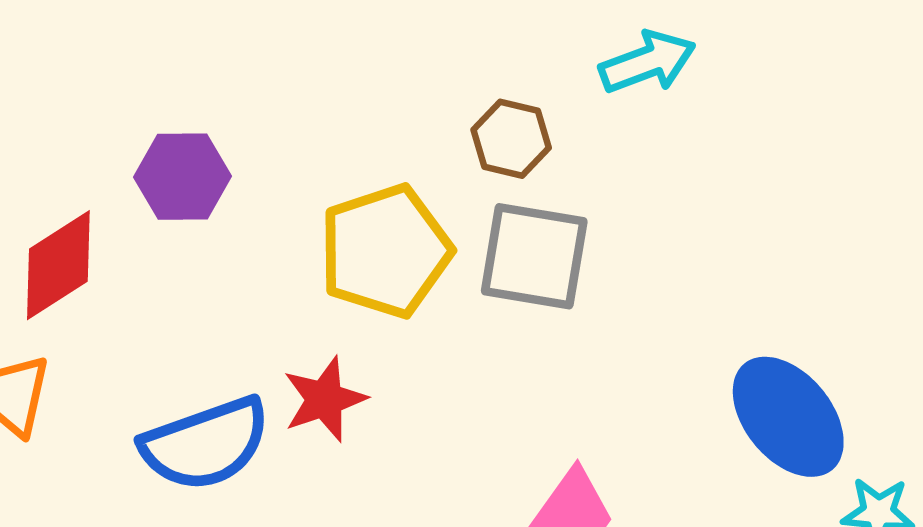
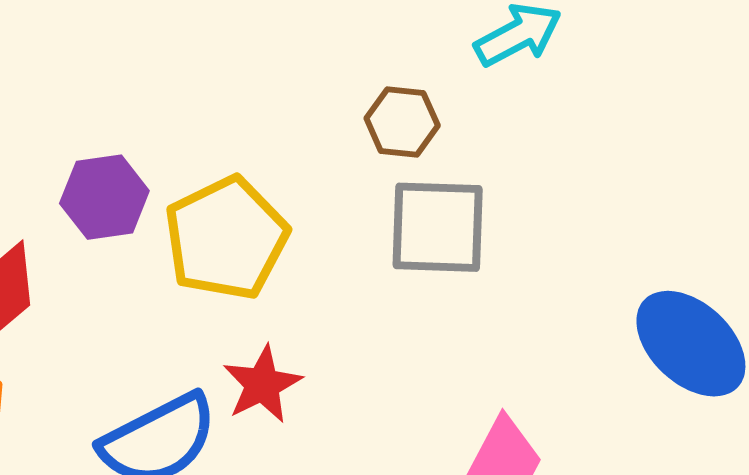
yellow pentagon: (385, 251) -> (226, 238), moved

